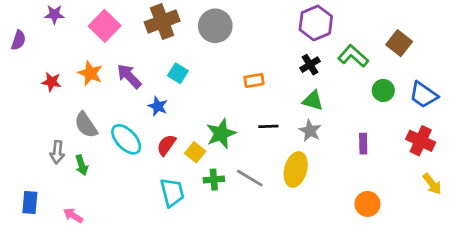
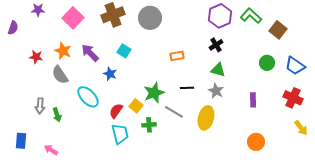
green L-shape: (353, 56) -> (251, 16), moved
gray semicircle: (86, 125) -> (60, 75), moved
red semicircle: (166, 145) -> (116, 111), moved
gray line: (250, 178) -> (174, 112), moved

